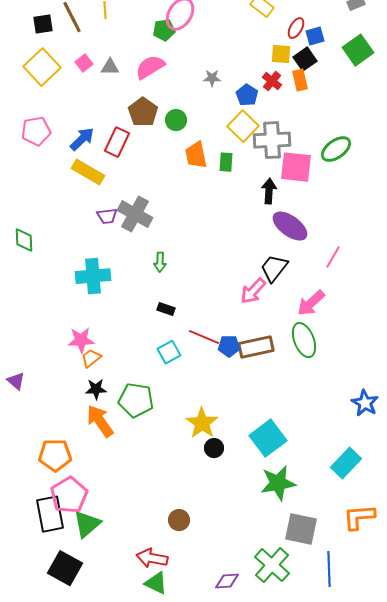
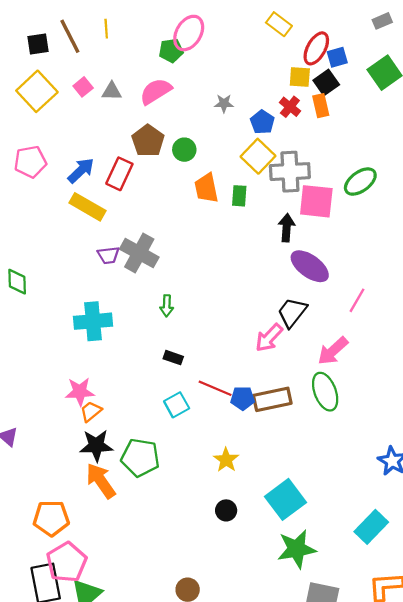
red ellipse: (296, 28) -> (316, 48), size x1.4
black star: (96, 389) -> (96, 446), size x1.4
yellow star: (202, 423) -> (226, 460), moved, size x0.7

